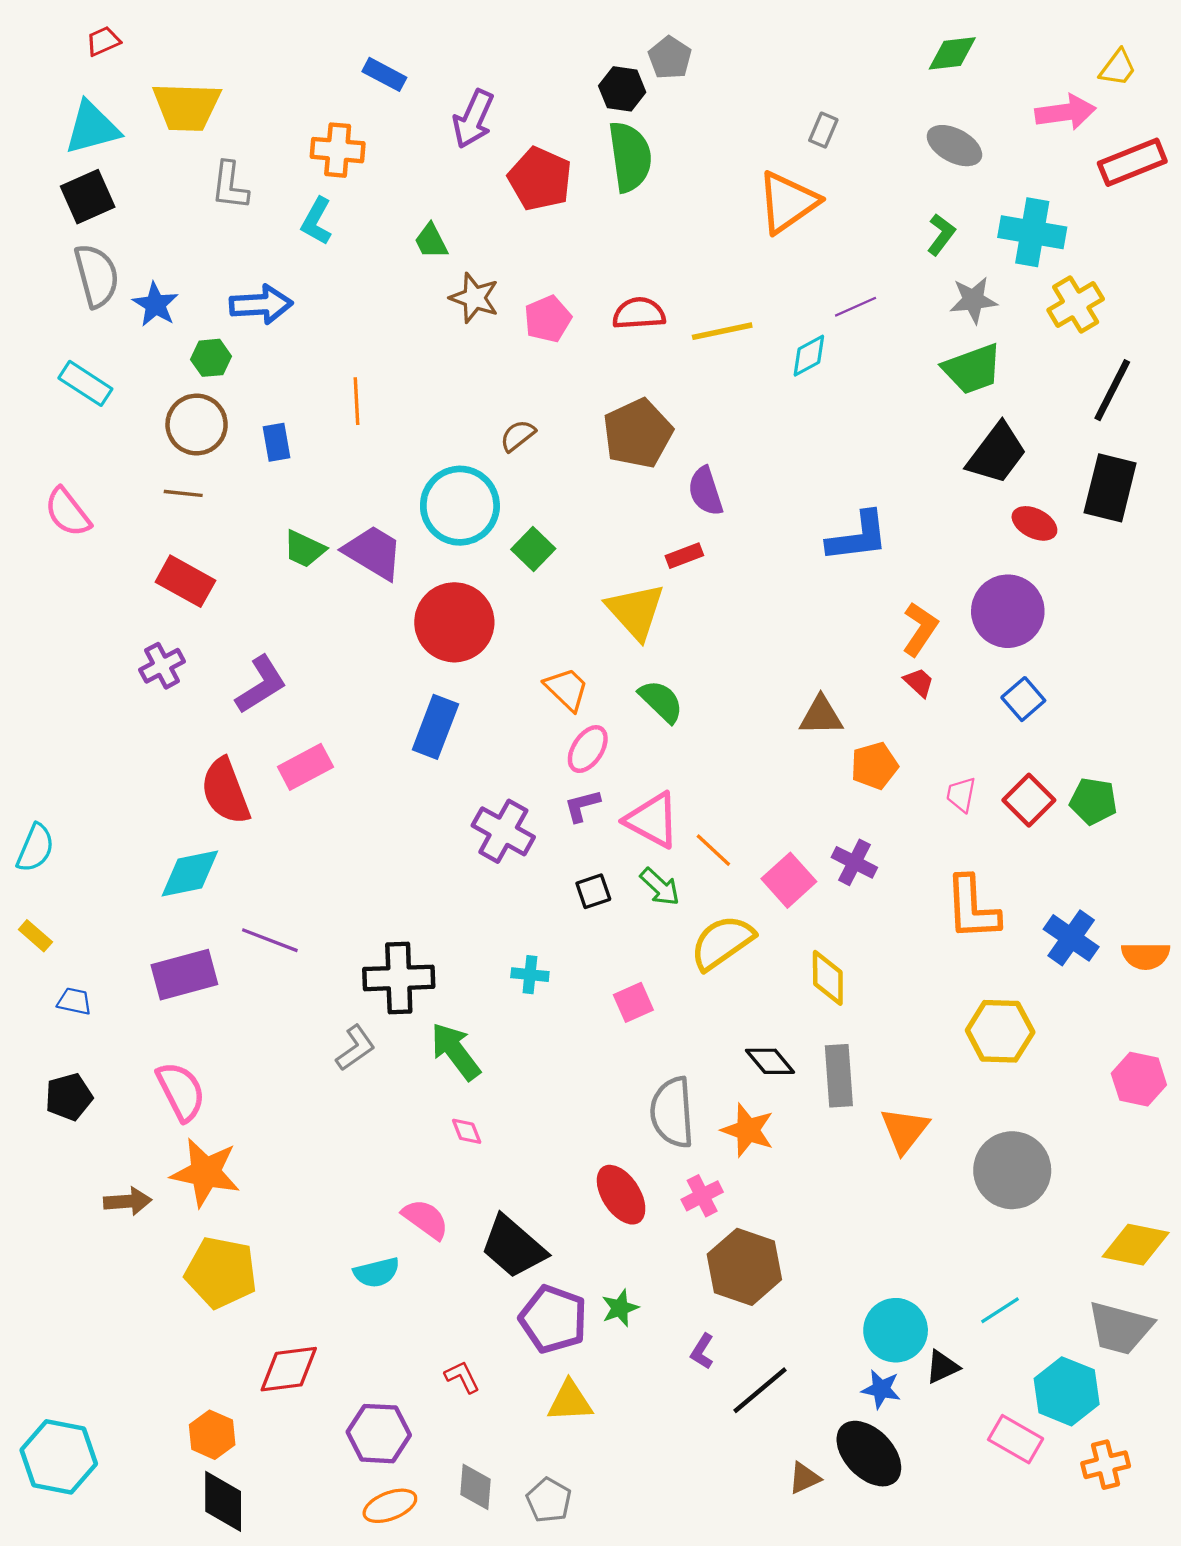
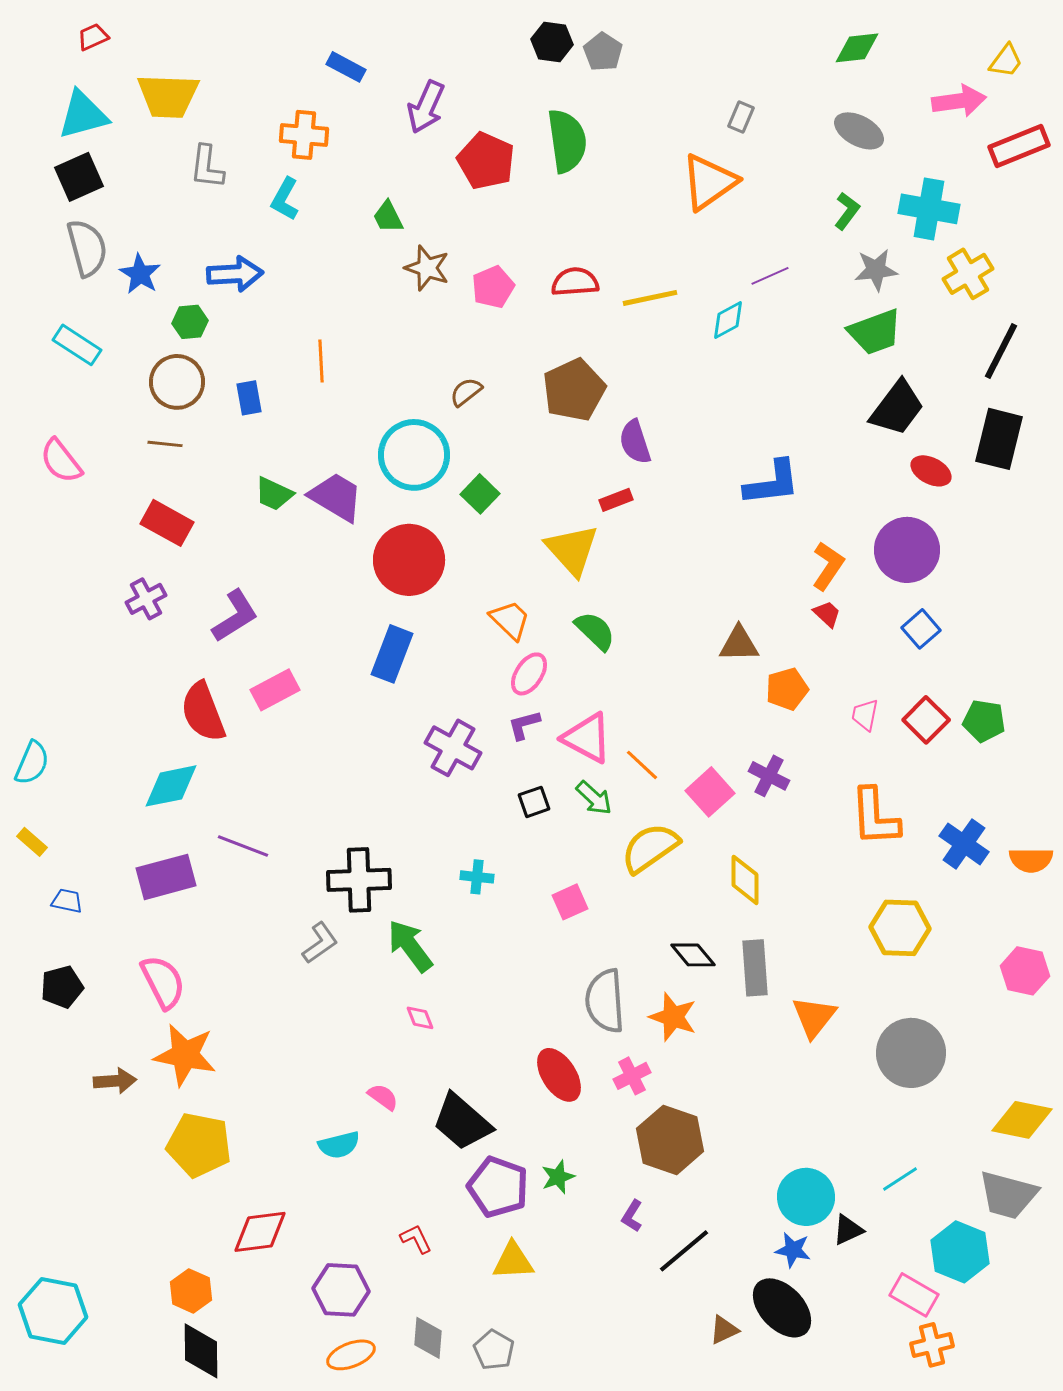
black hexagon: (622, 89) -> (552, 42), moved
pink semicircle: (425, 1219) -> (383, 1097), size x0.7
orange cross: (1106, 1465) -> (932, 1345), moved

